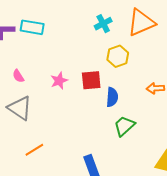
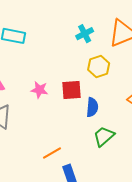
pink star: (59, 81) -> (39, 90), turned 30
orange line: (34, 150) -> (52, 153), moved

